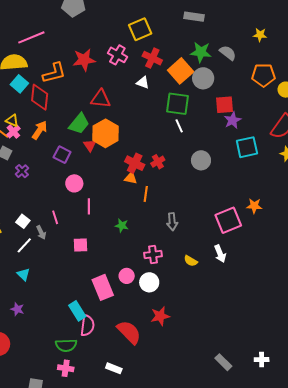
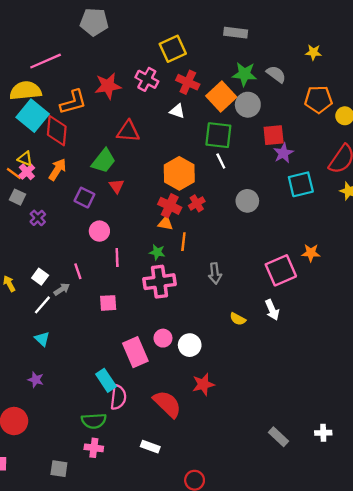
cyan square: (19, 84) -> (33, 116), size x1.5
orange hexagon: (106, 133) -> (179, 173), moved
green star: (122, 226) -> (157, 252), moved
gray arrow: (41, 232) -> (62, 289), turned -96
pink cross: (153, 255) -> (159, 282), moved, size x1.5

